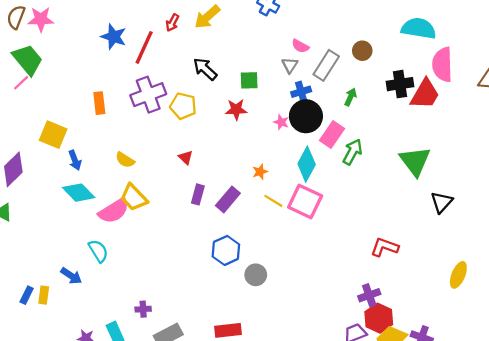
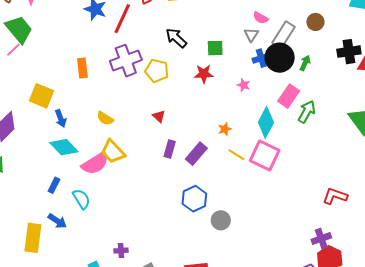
black circle: (306, 116) -> (280, 58), moved
blue rectangle: (27, 295) -> (54, 185), moved
yellow rectangle: (44, 295) -> (33, 238), size x1.8

